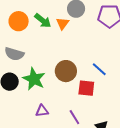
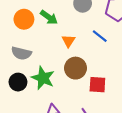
orange triangle: (63, 24) -> (68, 41), moved
blue line: (99, 69) -> (100, 36), moved

